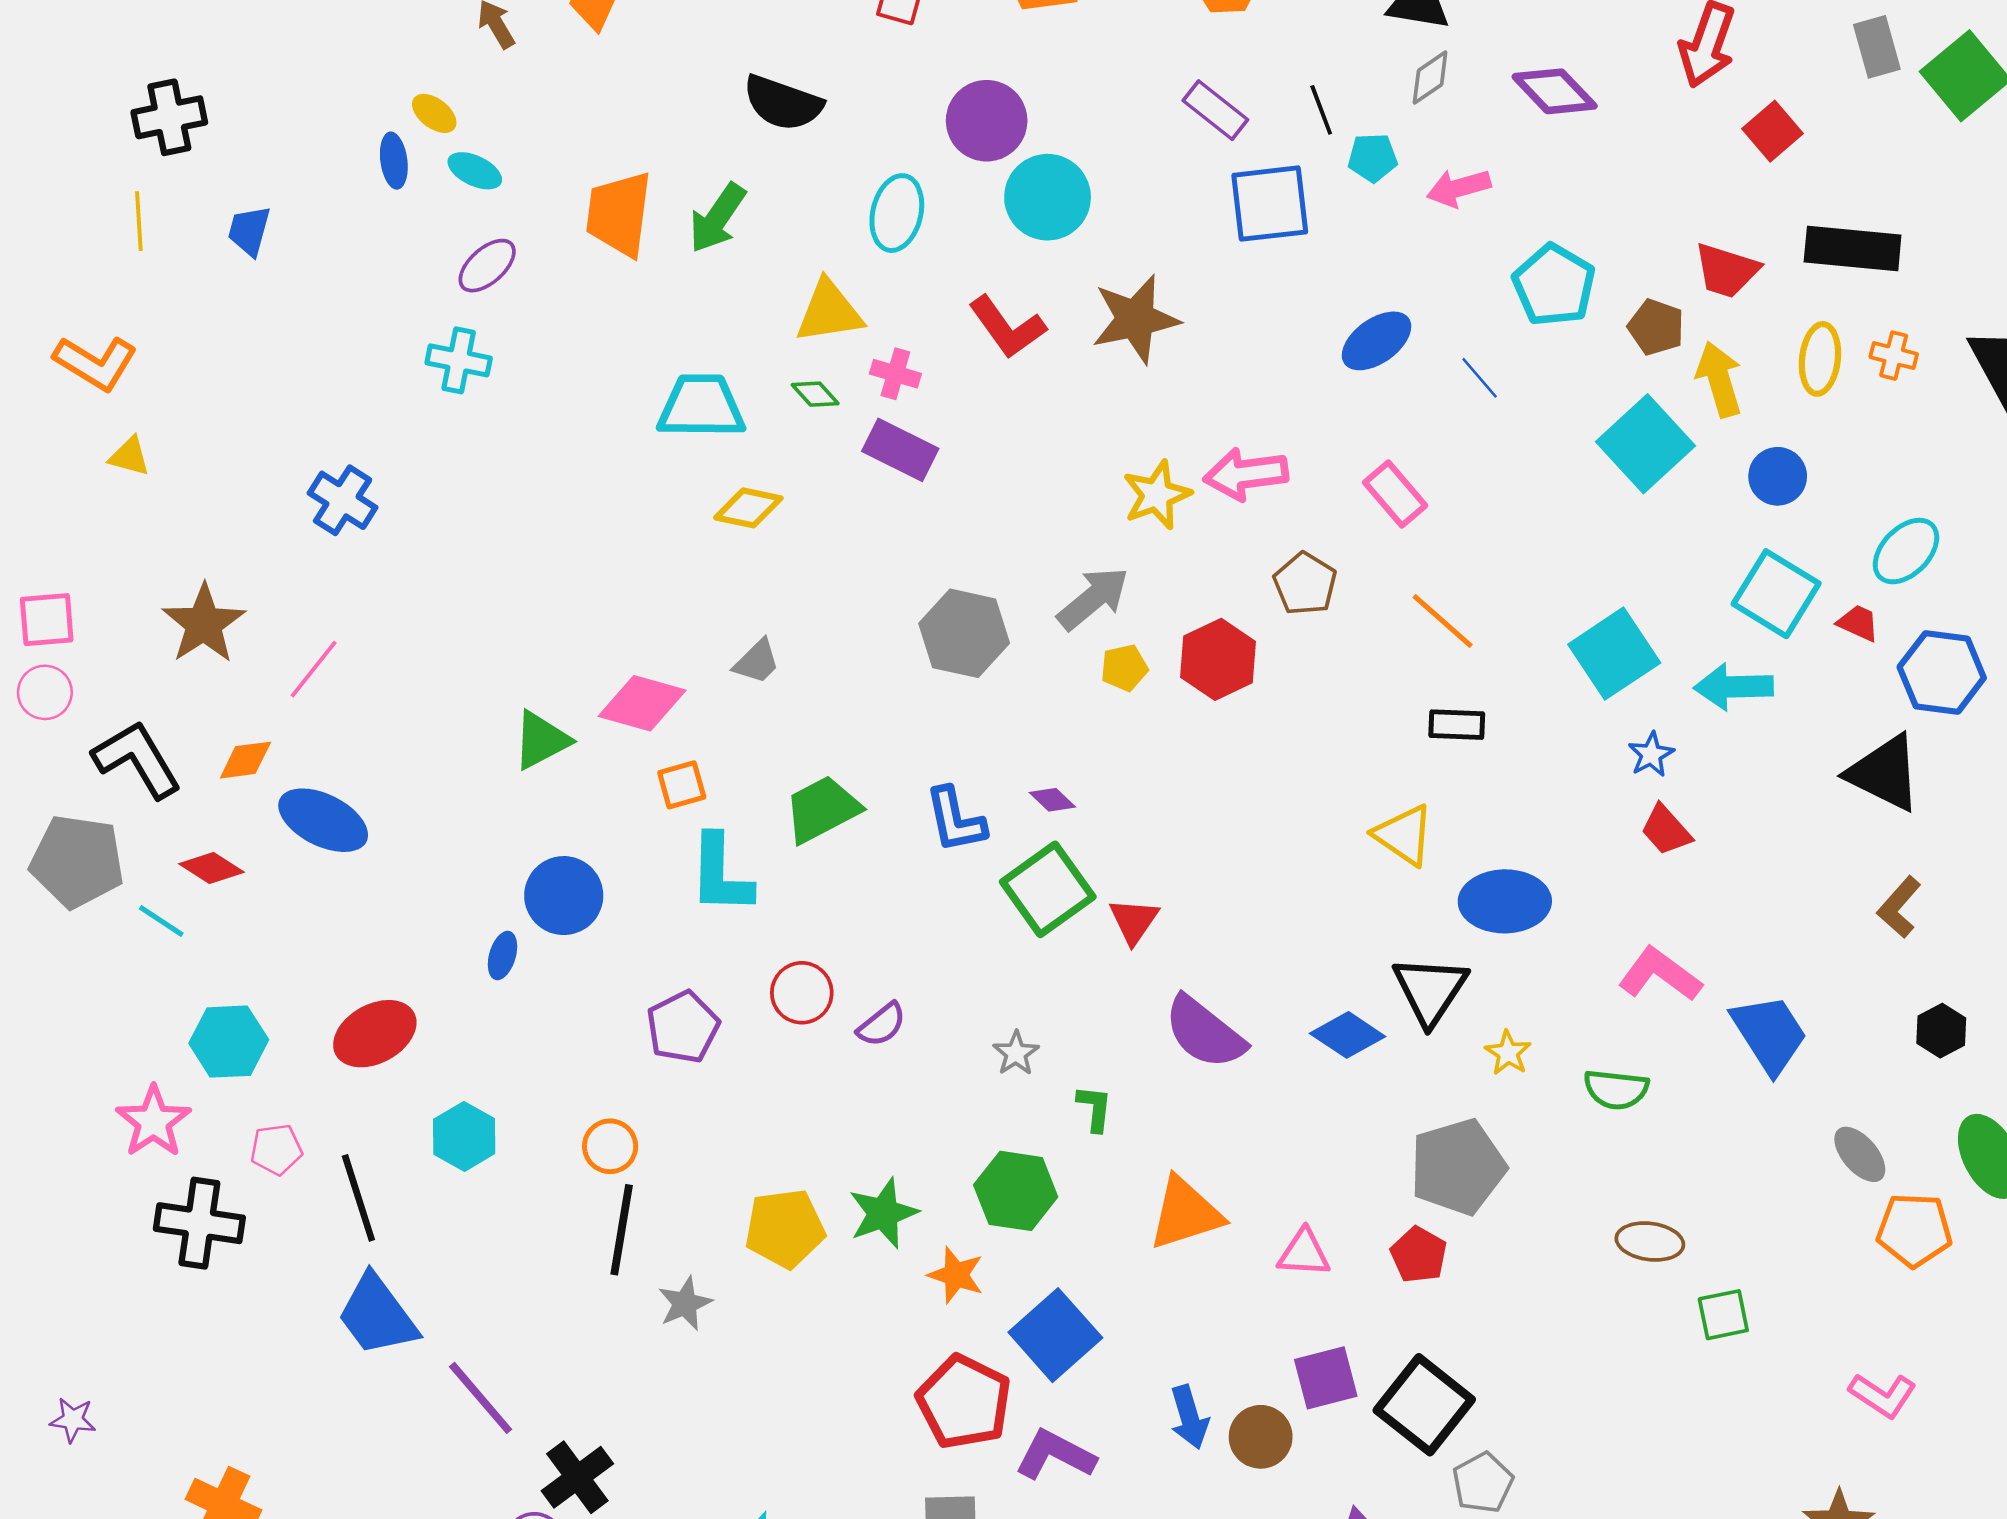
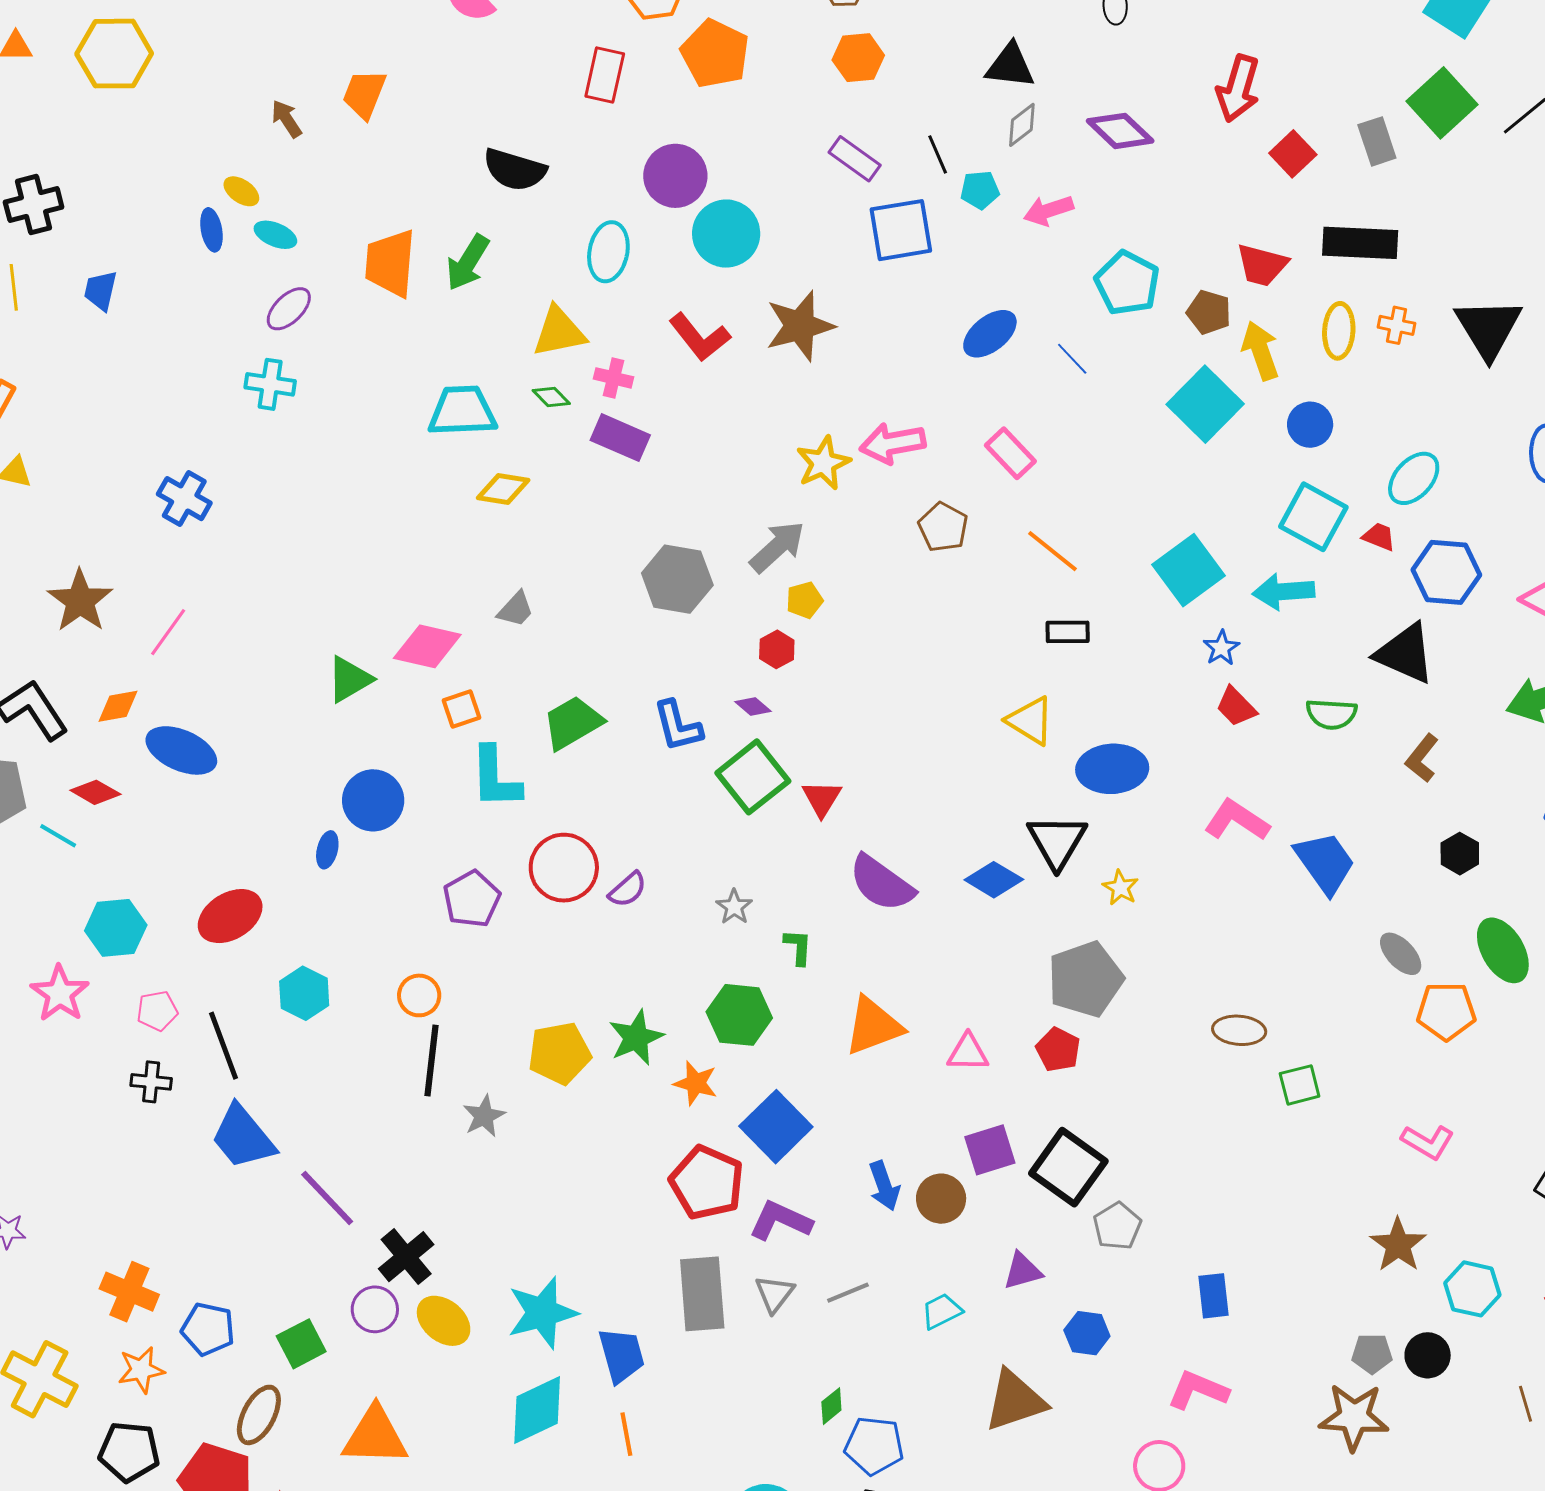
gray rectangle: (1877, 47) -> (1377, 141), moved
red hexagon: (1218, 659) -> (777, 649), moved, size x0.6
red circle: (802, 993) -> (564, 868), size x1.4
green semicircle: (1616, 1089) -> (1331, 714), moved
black cross: (199, 1223) -> (151, 1082), moved, size x0.6

